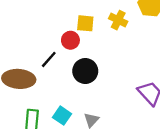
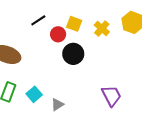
black line: (49, 59) -> (38, 20), moved
black circle: (85, 71) -> (73, 54), moved

